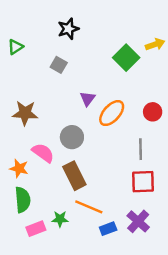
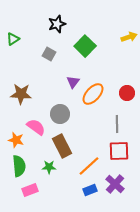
green square: (126, 58) -> (85, 46), moved
orange line: (89, 207) -> (89, 166), moved, turned -65
green star: (60, 219) -> (49, 167), moved

